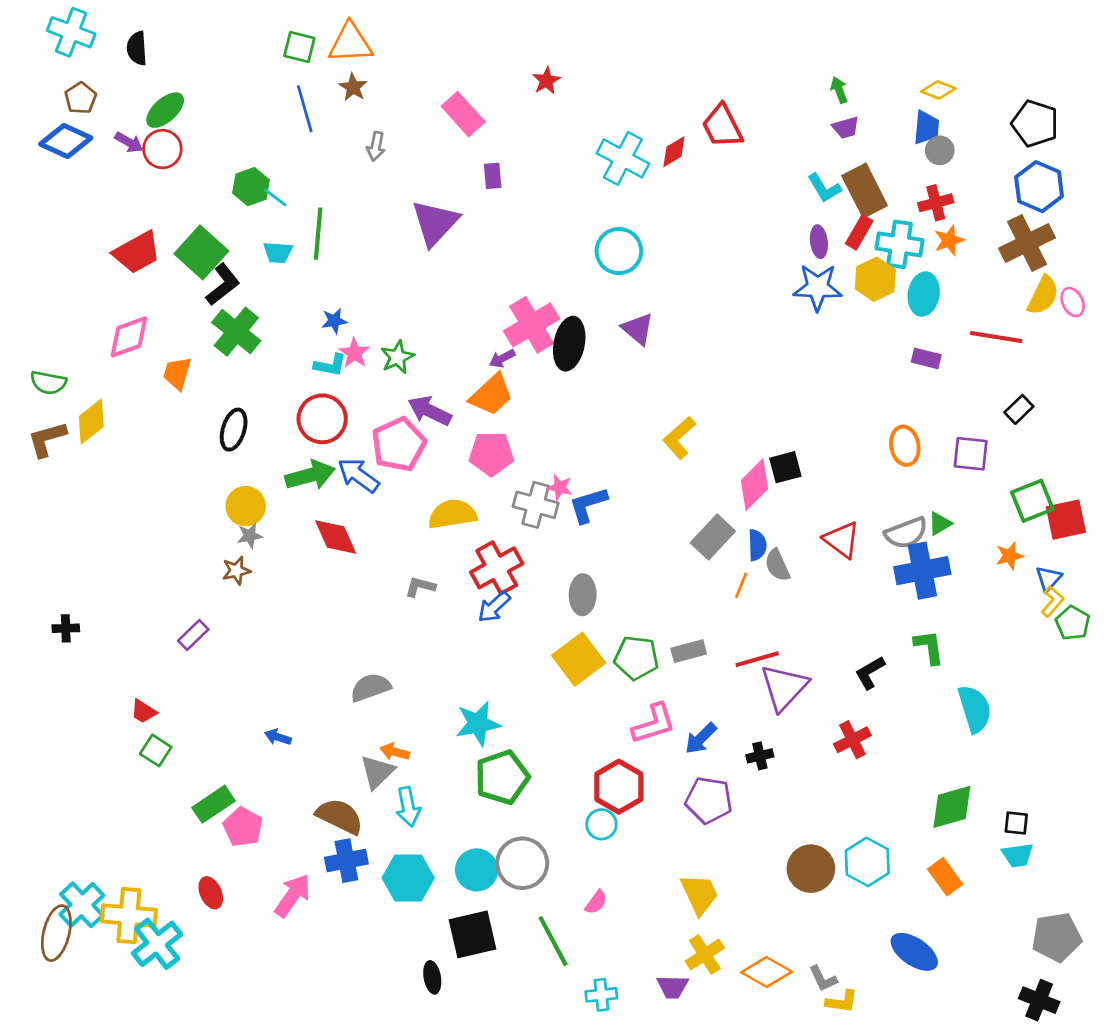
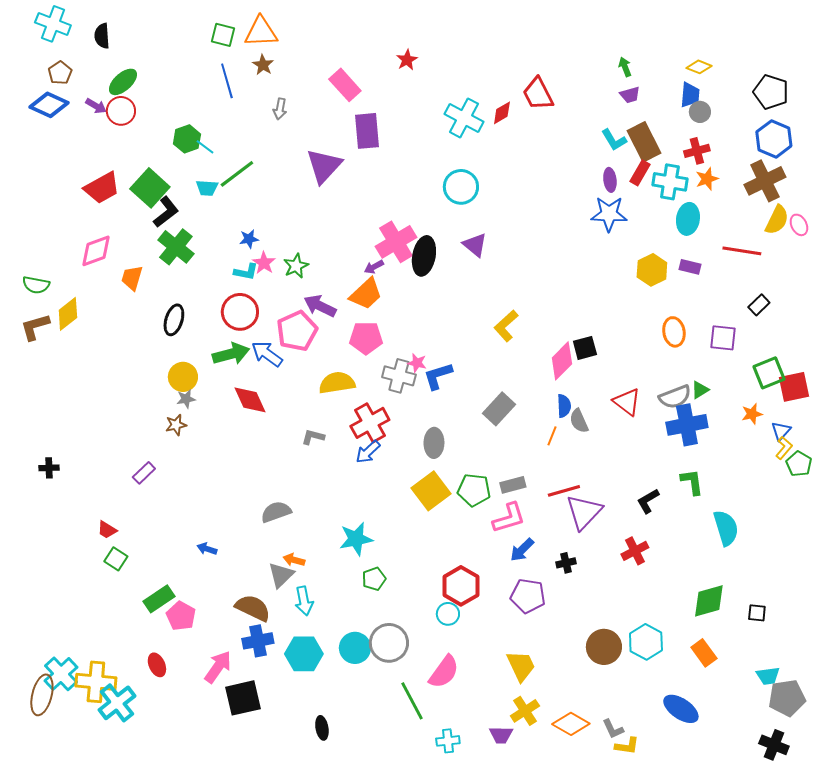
purple rectangle: (493, 176) -> (367, 131), size x1.8
green line: (318, 234) -> (237, 174), turned 48
yellow hexagon: (875, 279) -> (652, 270), moved
gray rectangle: (713, 537) -> (499, 409), moved
pink L-shape: (654, 724) -> (509, 518), moved
green pentagon: (502, 777) -> (374, 579), size x0.6
cyan trapezoid: (1018, 855) -> (768, 676), moved
pink semicircle: (596, 902) -> (444, 672), size x1.8
black square: (473, 934) -> (243, 698), moved

